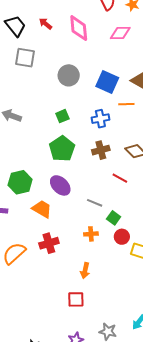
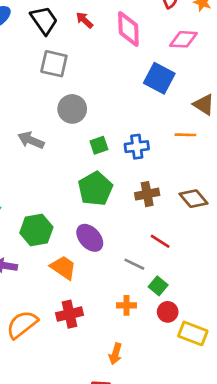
gray circle: (69, 75) -> (72, 109), moved
blue square: (107, 82) -> (159, 78), moved
blue cross: (100, 119) -> (137, 147), moved
red line: (120, 178) -> (160, 241), moved

